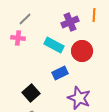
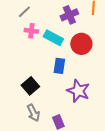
pink cross: (18, 38) -> (31, 31), moved
blue rectangle: (60, 73) -> (59, 66), turned -56

